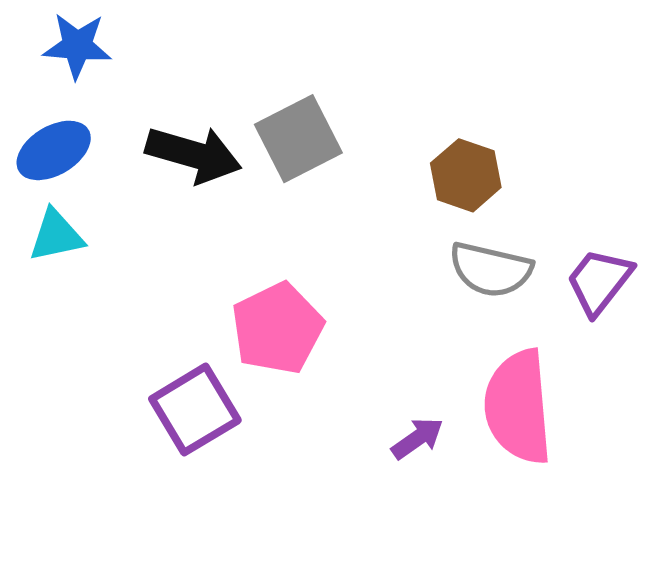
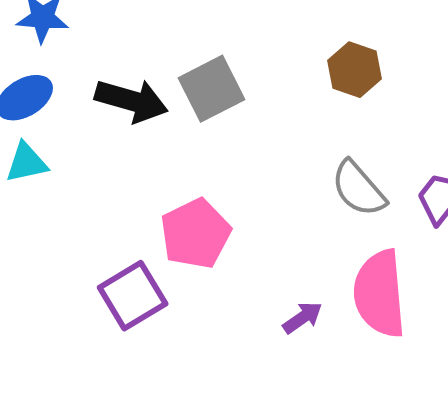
brown hexagon: (466, 175) -> (355, 70), moved
gray semicircle: (491, 270) -> (359, 189), turned 36

